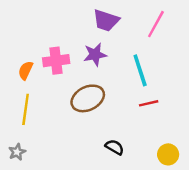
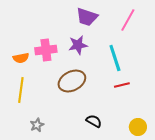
orange semicircle: (26, 70) -> (21, 58), turned -126
gray star: (17, 152) -> (37, 125), moved

